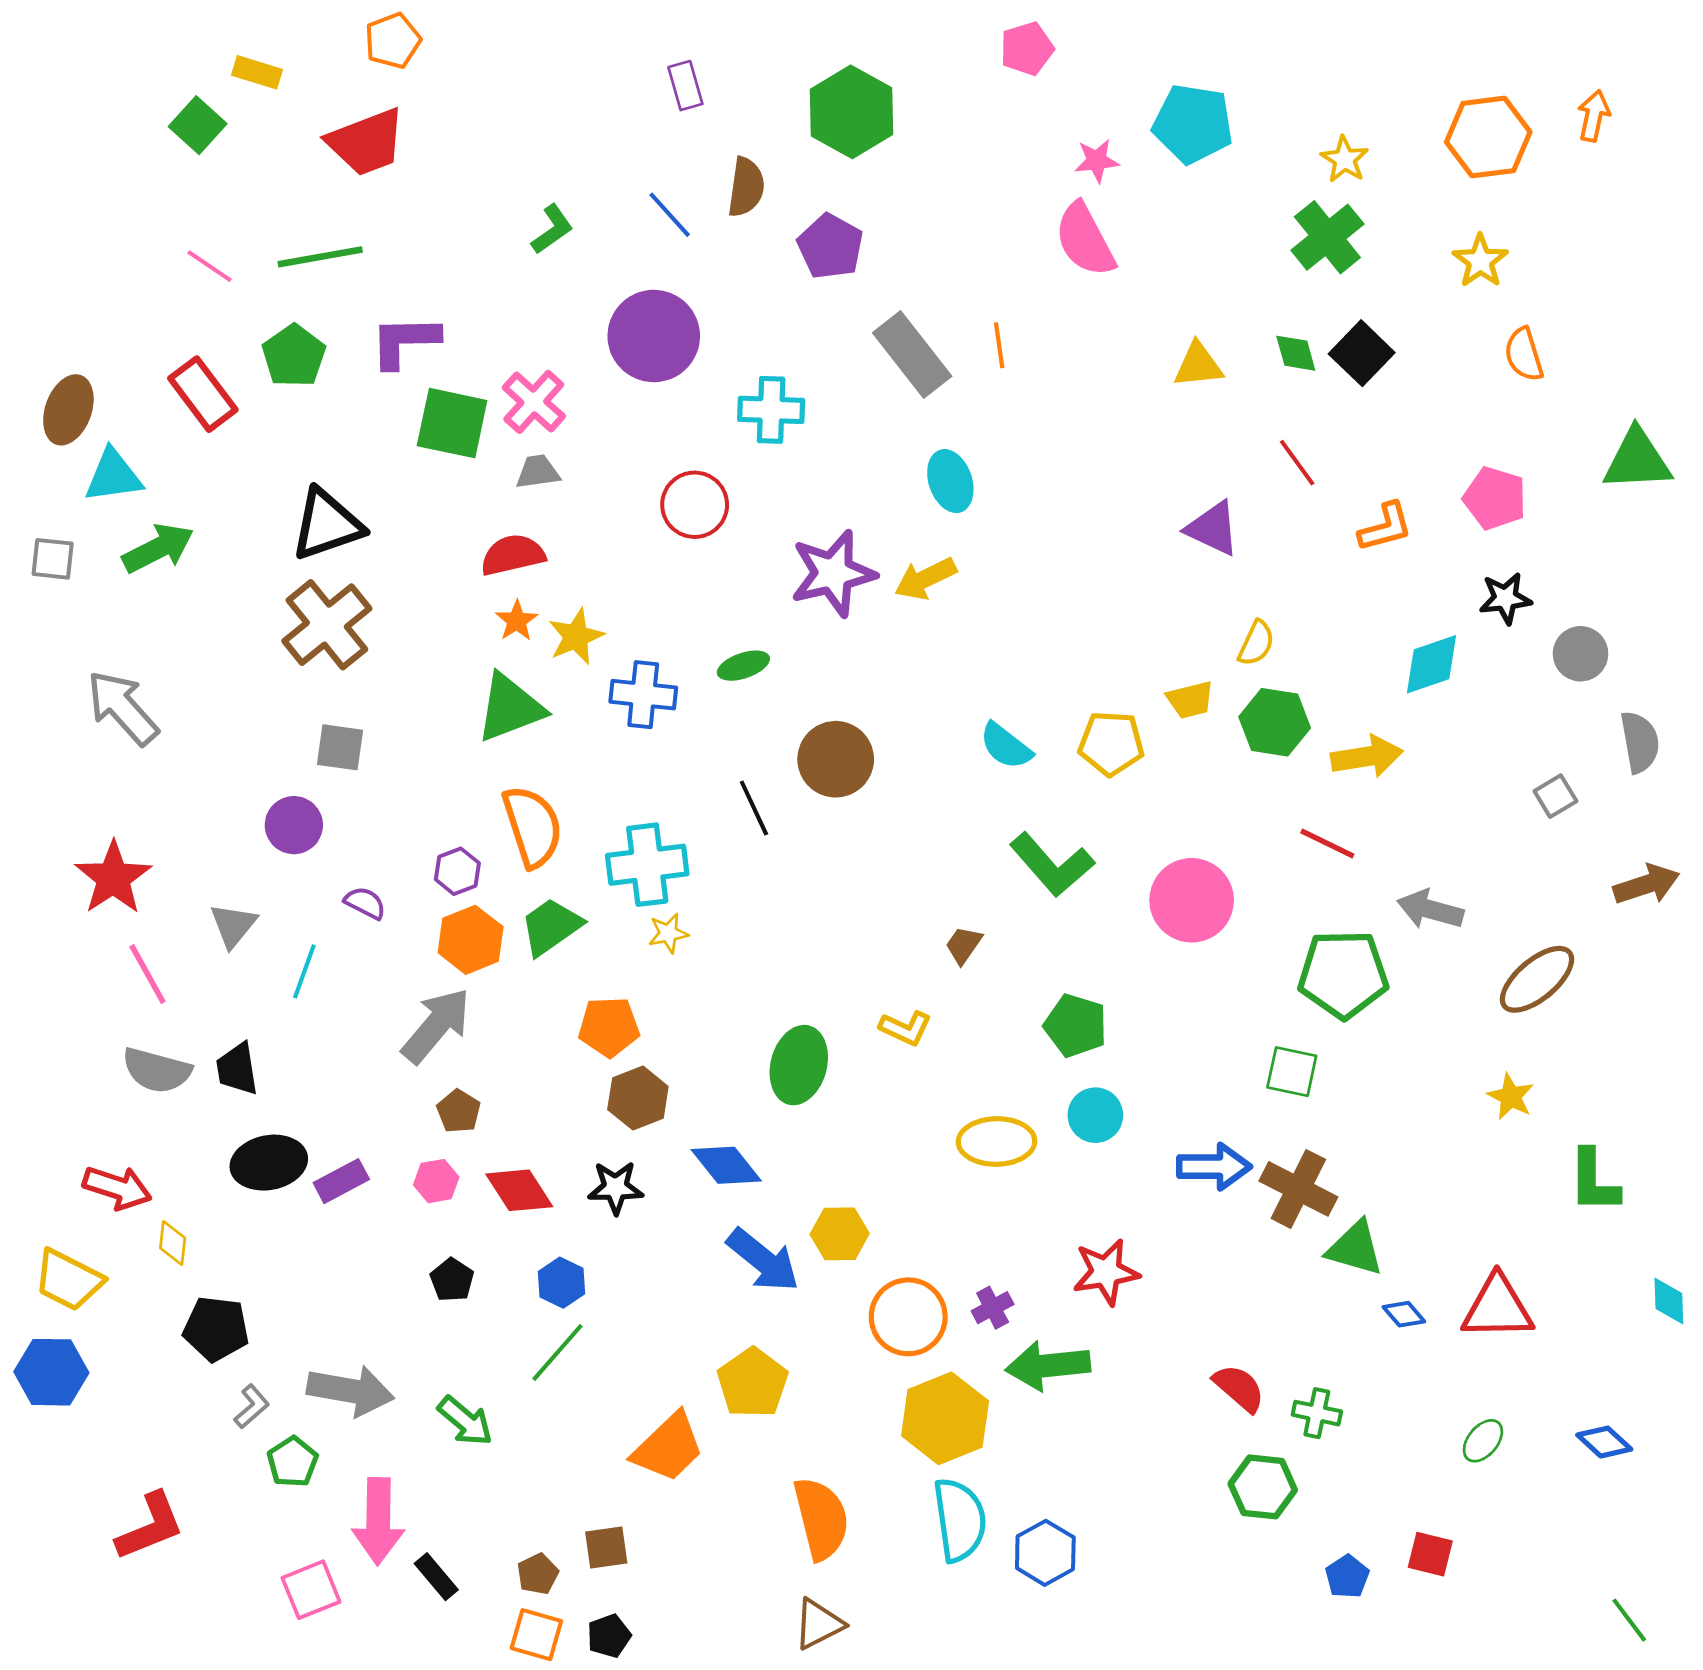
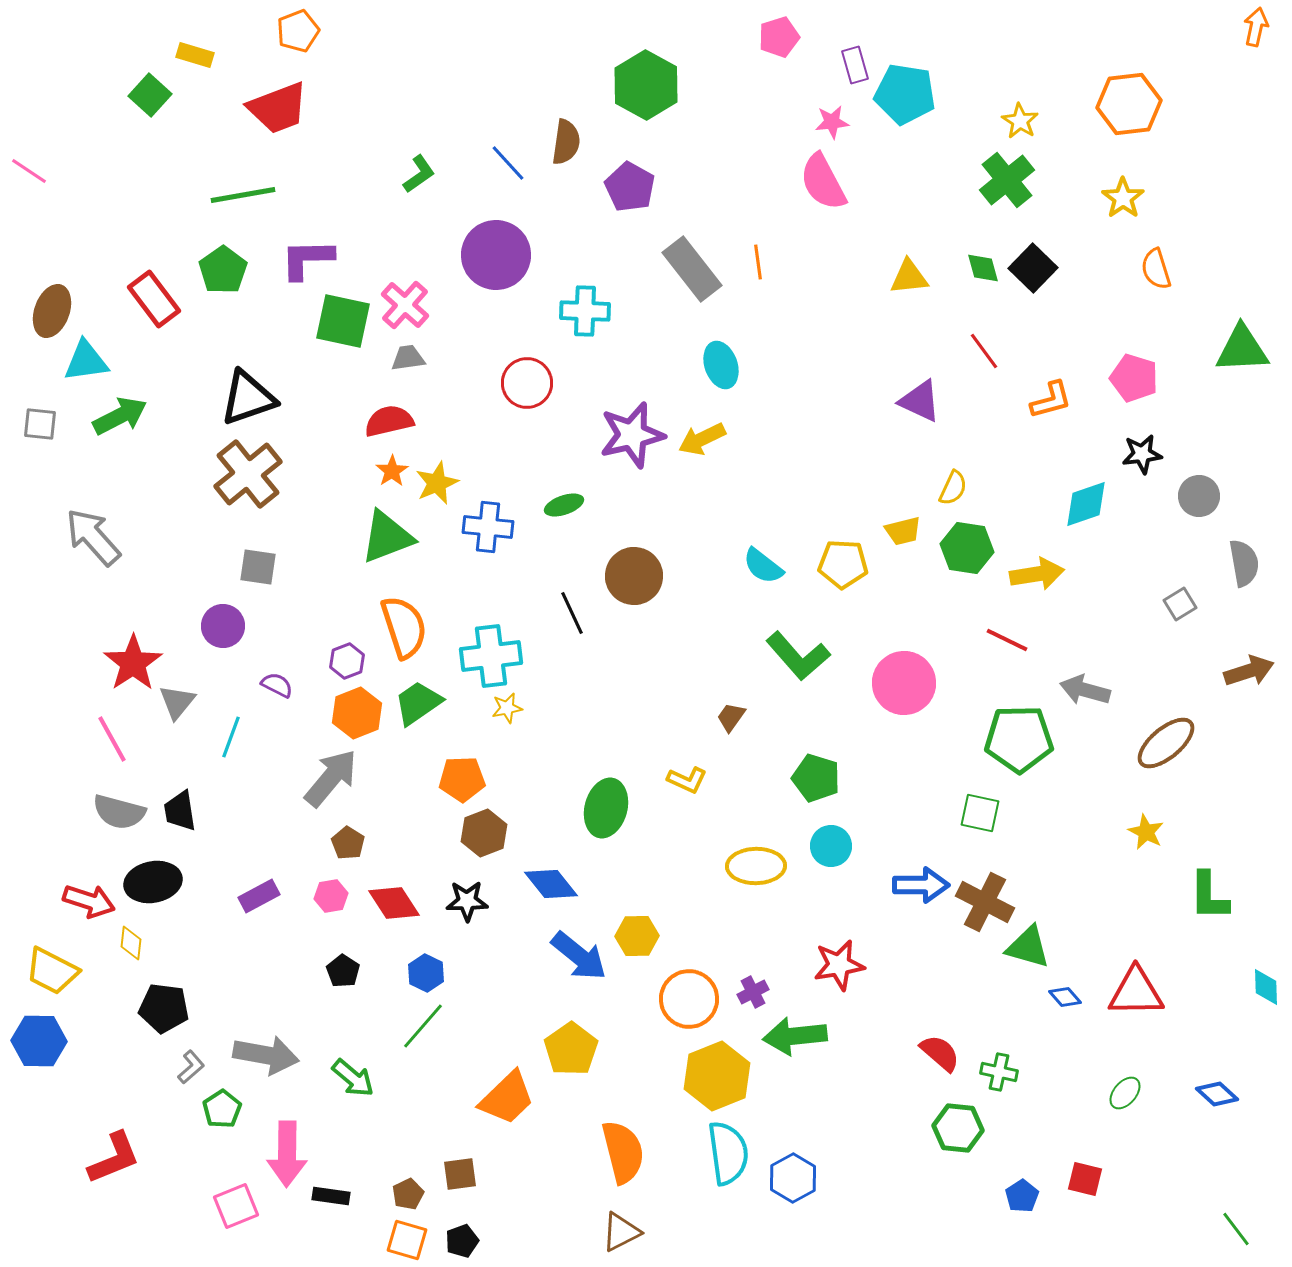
purple rectangle: (685, 86) -> (855, 65), moved
orange arrow: (1594, 116) -> (1256, 27), moved
pink line: (209, 266) -> (29, 171), moved
red star: (113, 878) -> (133, 663), moved
black ellipse: (269, 1163) -> (153, 882), moved
black rectangle: (436, 1577) -> (331, 1196), turned -42

